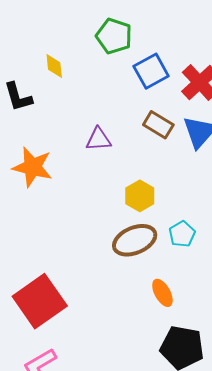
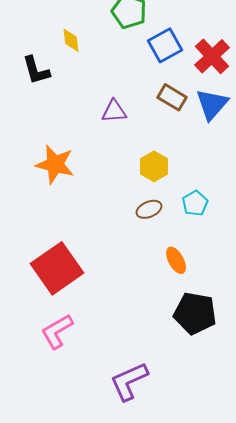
orange star: (33, 167) -> (55, 164), moved
brown ellipse: (135, 240) -> (149, 209), size x0.6

